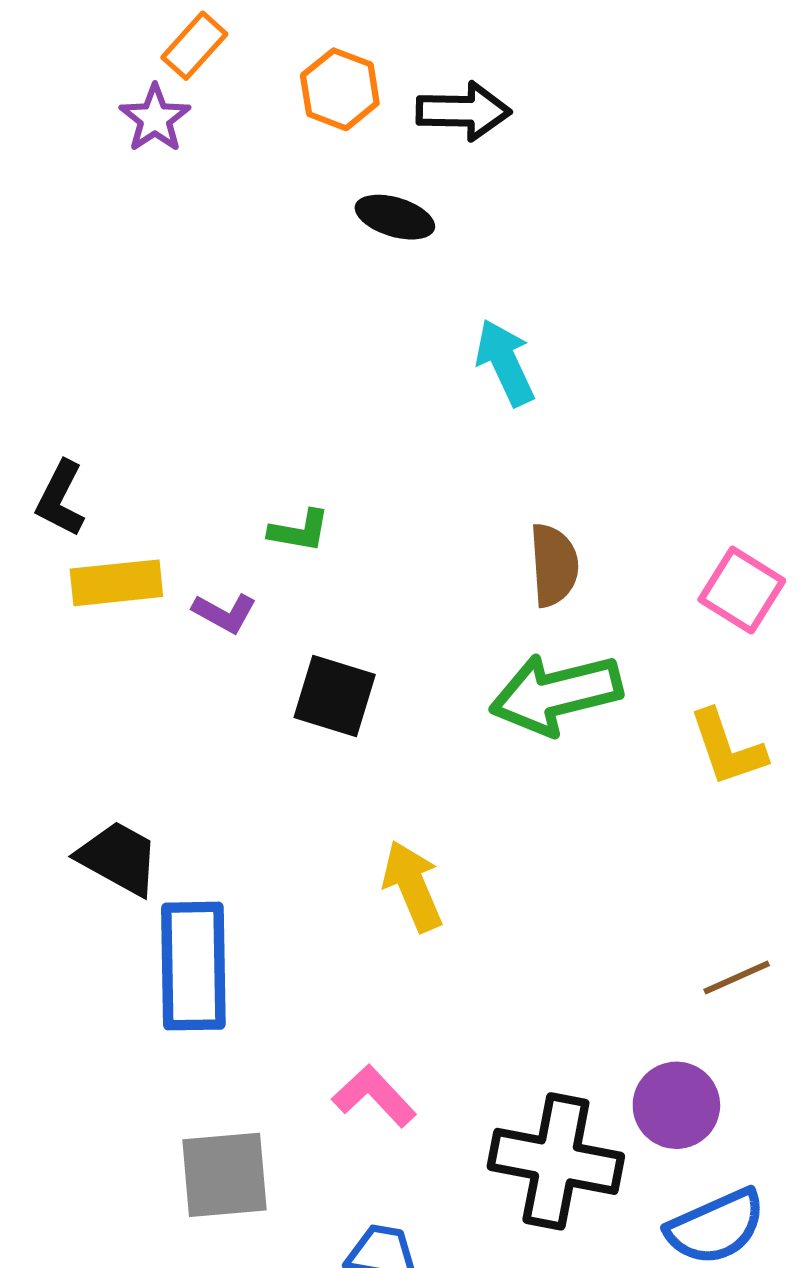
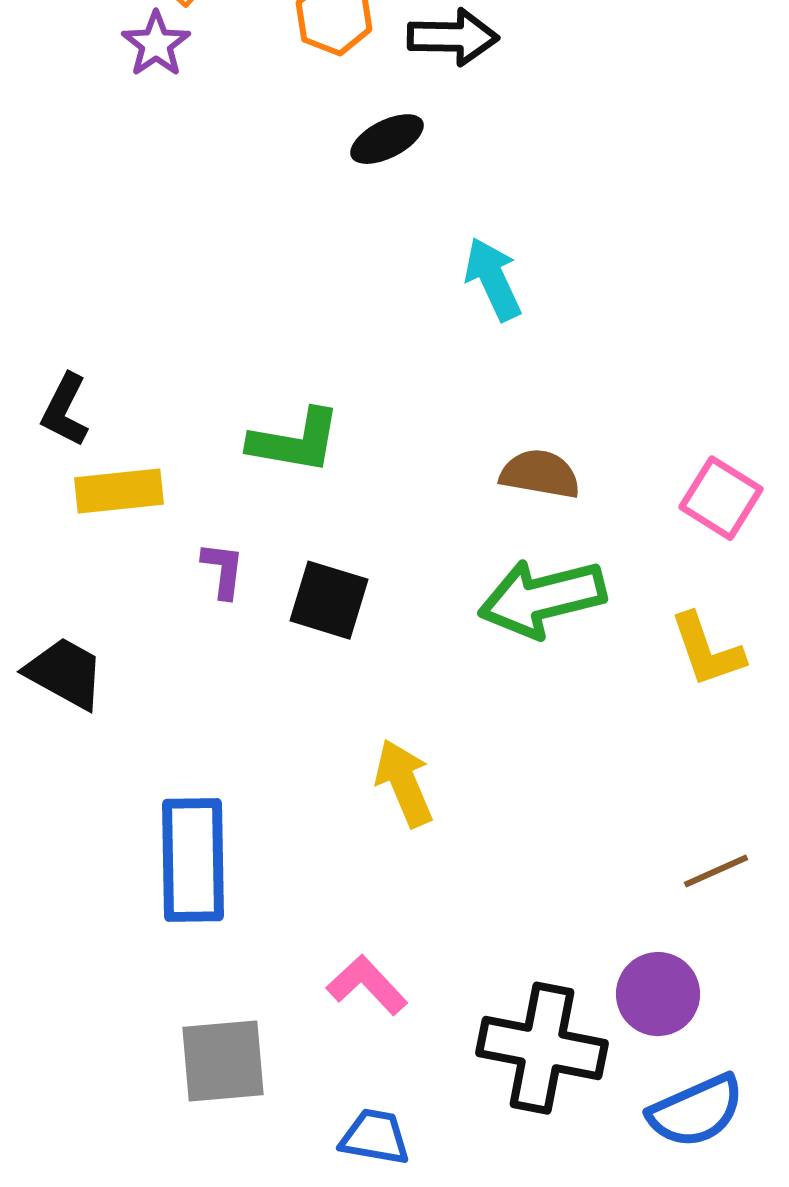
black ellipse: (395, 217) -> (387, 139), turned -44
green L-shape: (299, 531) -> (295, 441), size x1.6
brown semicircle: (554, 565) -> (540, 474), turned -76
purple L-shape: (225, 613) -> (223, 570), moved, turned -112
black trapezoid: (119, 858) -> (65, 673), moved

